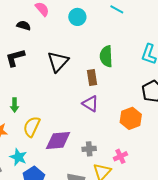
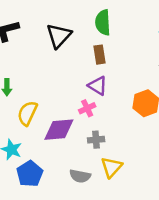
green semicircle: (106, 56) -> (103, 22), moved
pink cross: (120, 156) -> (87, 108), moved

